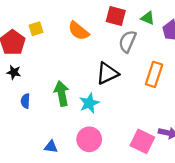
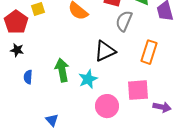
pink circle: (89, 139) -> (107, 106), moved
pink square: (142, 141) -> (138, 90), moved, turned -30
blue triangle: (51, 147) -> (52, 120), turned 40

